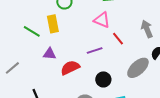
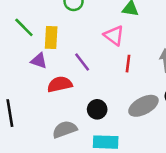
yellow rectangle: (53, 24) -> (51, 38), moved
red line: (118, 39) -> (128, 64), turned 32
purple line: (95, 51) -> (82, 62), moved, turned 56

